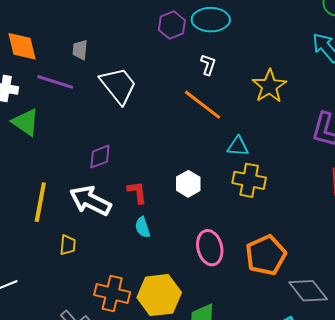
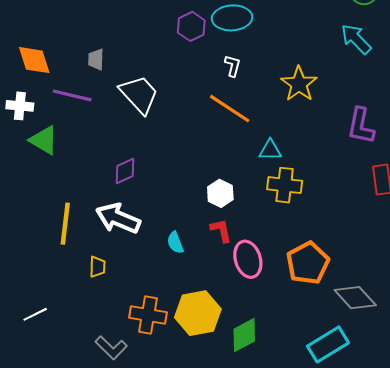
red L-shape: (137, 192) -> (221, 231), moved

